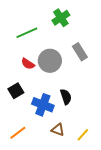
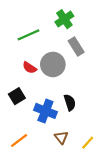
gray rectangle: (80, 52) -> (76, 46), moved
brown triangle: (58, 130) -> (61, 137), turned 32

